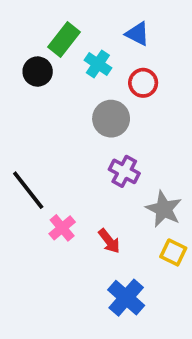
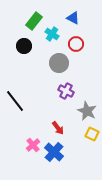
black circle: (38, 72) -> (24, 46), moved
pink cross: (62, 228) -> (33, 145), moved
blue cross: (126, 298) -> (54, 152), moved

